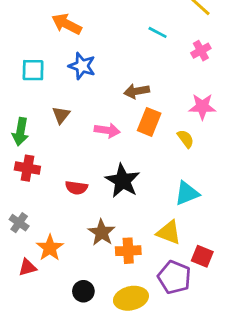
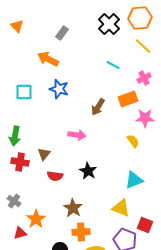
brown arrow: (137, 91) -> (98, 107), turned -48
brown triangle: (61, 115) -> (44, 154), moved
orange rectangle: (149, 122) -> (128, 99), moved, turned 48
black star: (123, 181) -> (88, 171), size x0.7
orange cross: (128, 251) -> (81, 232), moved

